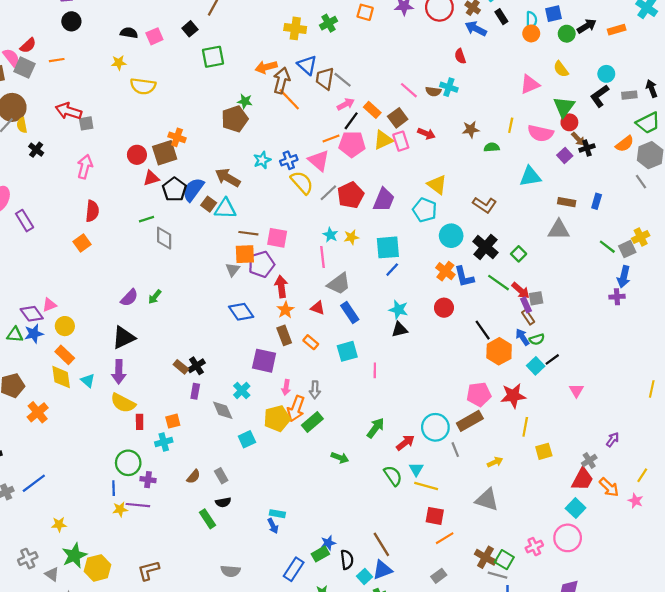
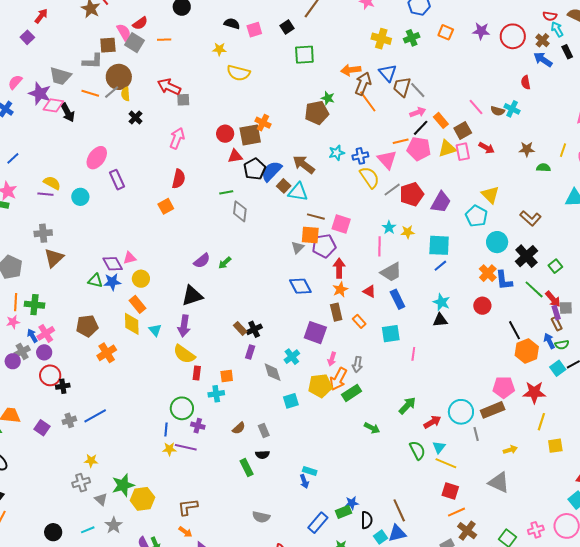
yellow star: (59, 524) -> (91, 461), moved
brown cross: (485, 557) -> (467, 531), moved

